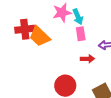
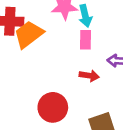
orange trapezoid: (40, 36) -> (29, 34), turned 90

